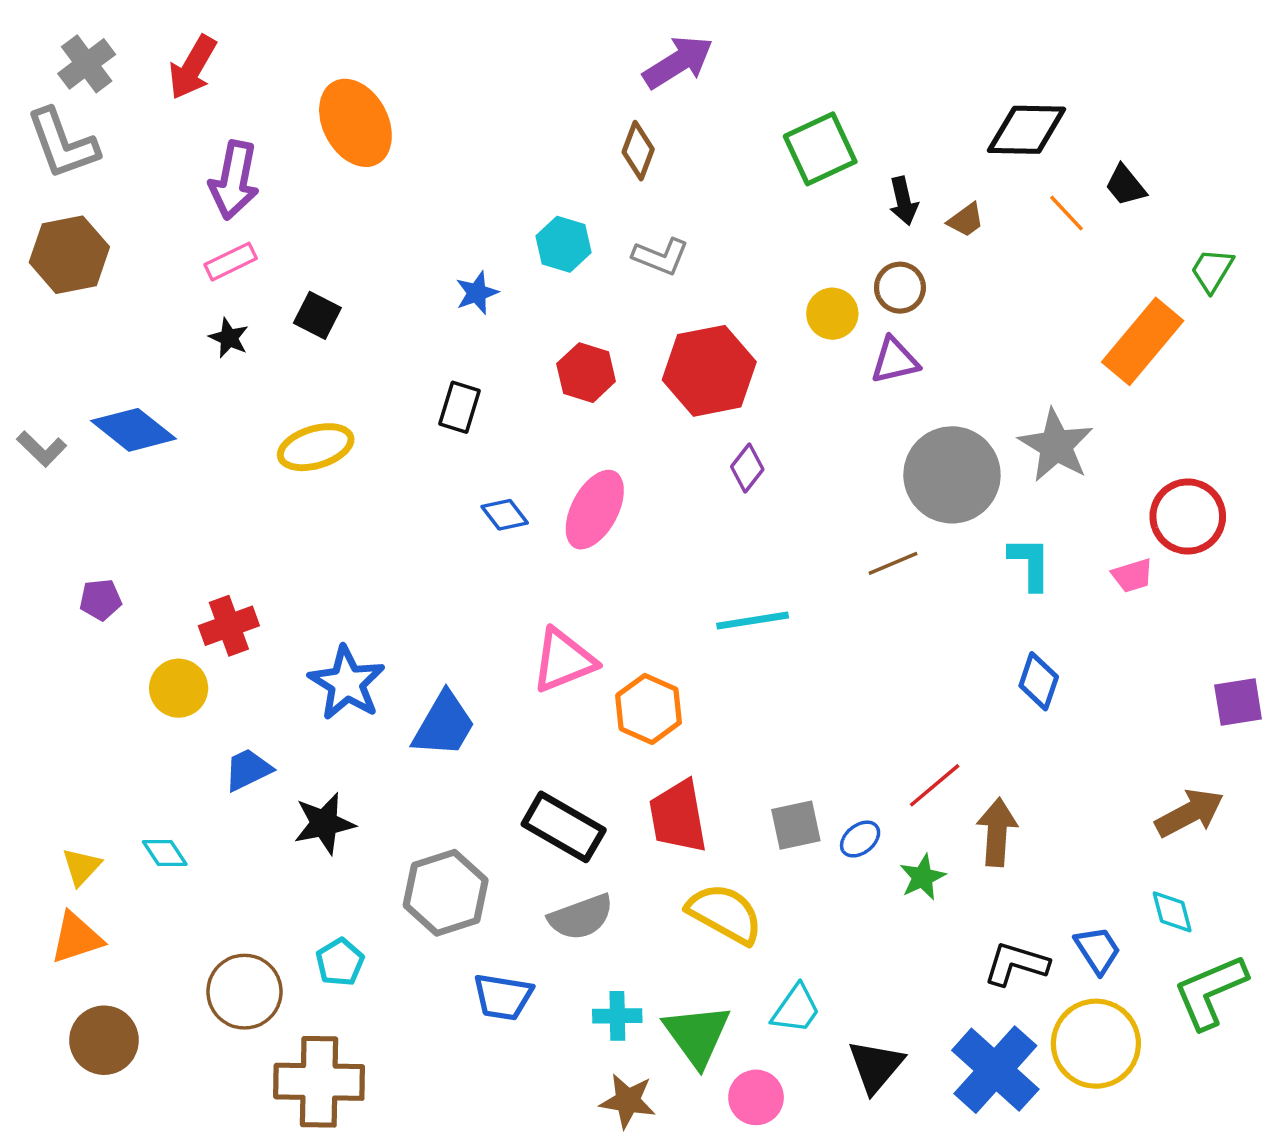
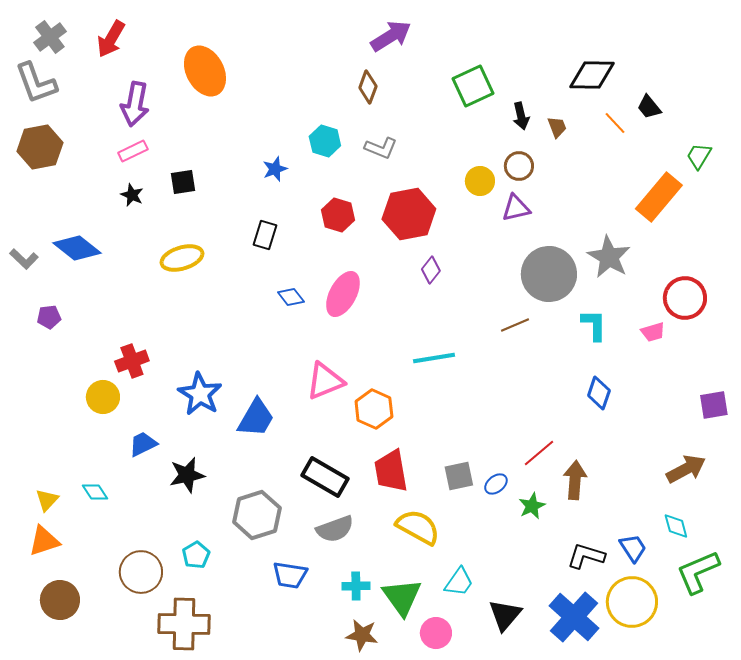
brown trapezoid: (966, 220) -> (557, 127), turned -75
black square: (317, 315) -> (183, 182), turned -36
purple pentagon: (101, 600) -> (49, 317), moved

